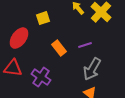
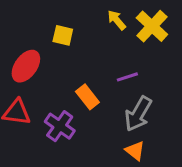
yellow square: (43, 18) -> (63, 35), turned 32
orange rectangle: (59, 48) -> (87, 97), moved

